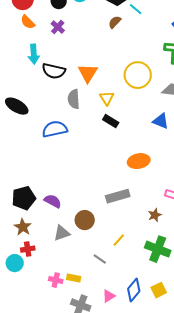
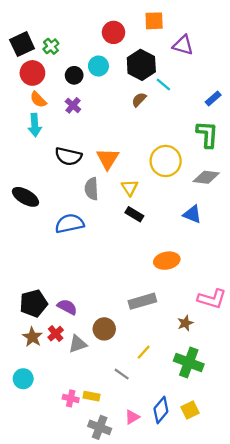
cyan arrow: (34, 54) -> (35, 125), moved
red cross: (28, 249) -> (56, 334), moved, turned -32

